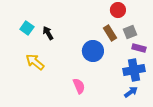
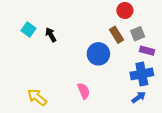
yellow arrow: (35, 62) -> (37, 97), moved

